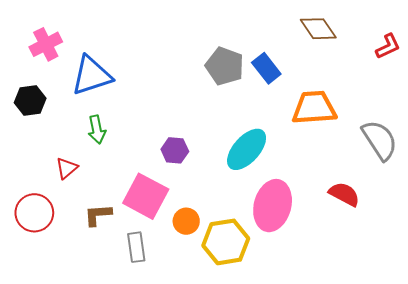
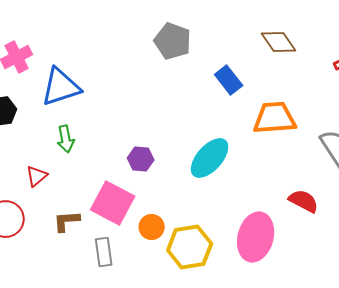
gray pentagon: (225, 66) -> (173, 41), moved
pink ellipse: (273, 206) -> (256, 237), moved

